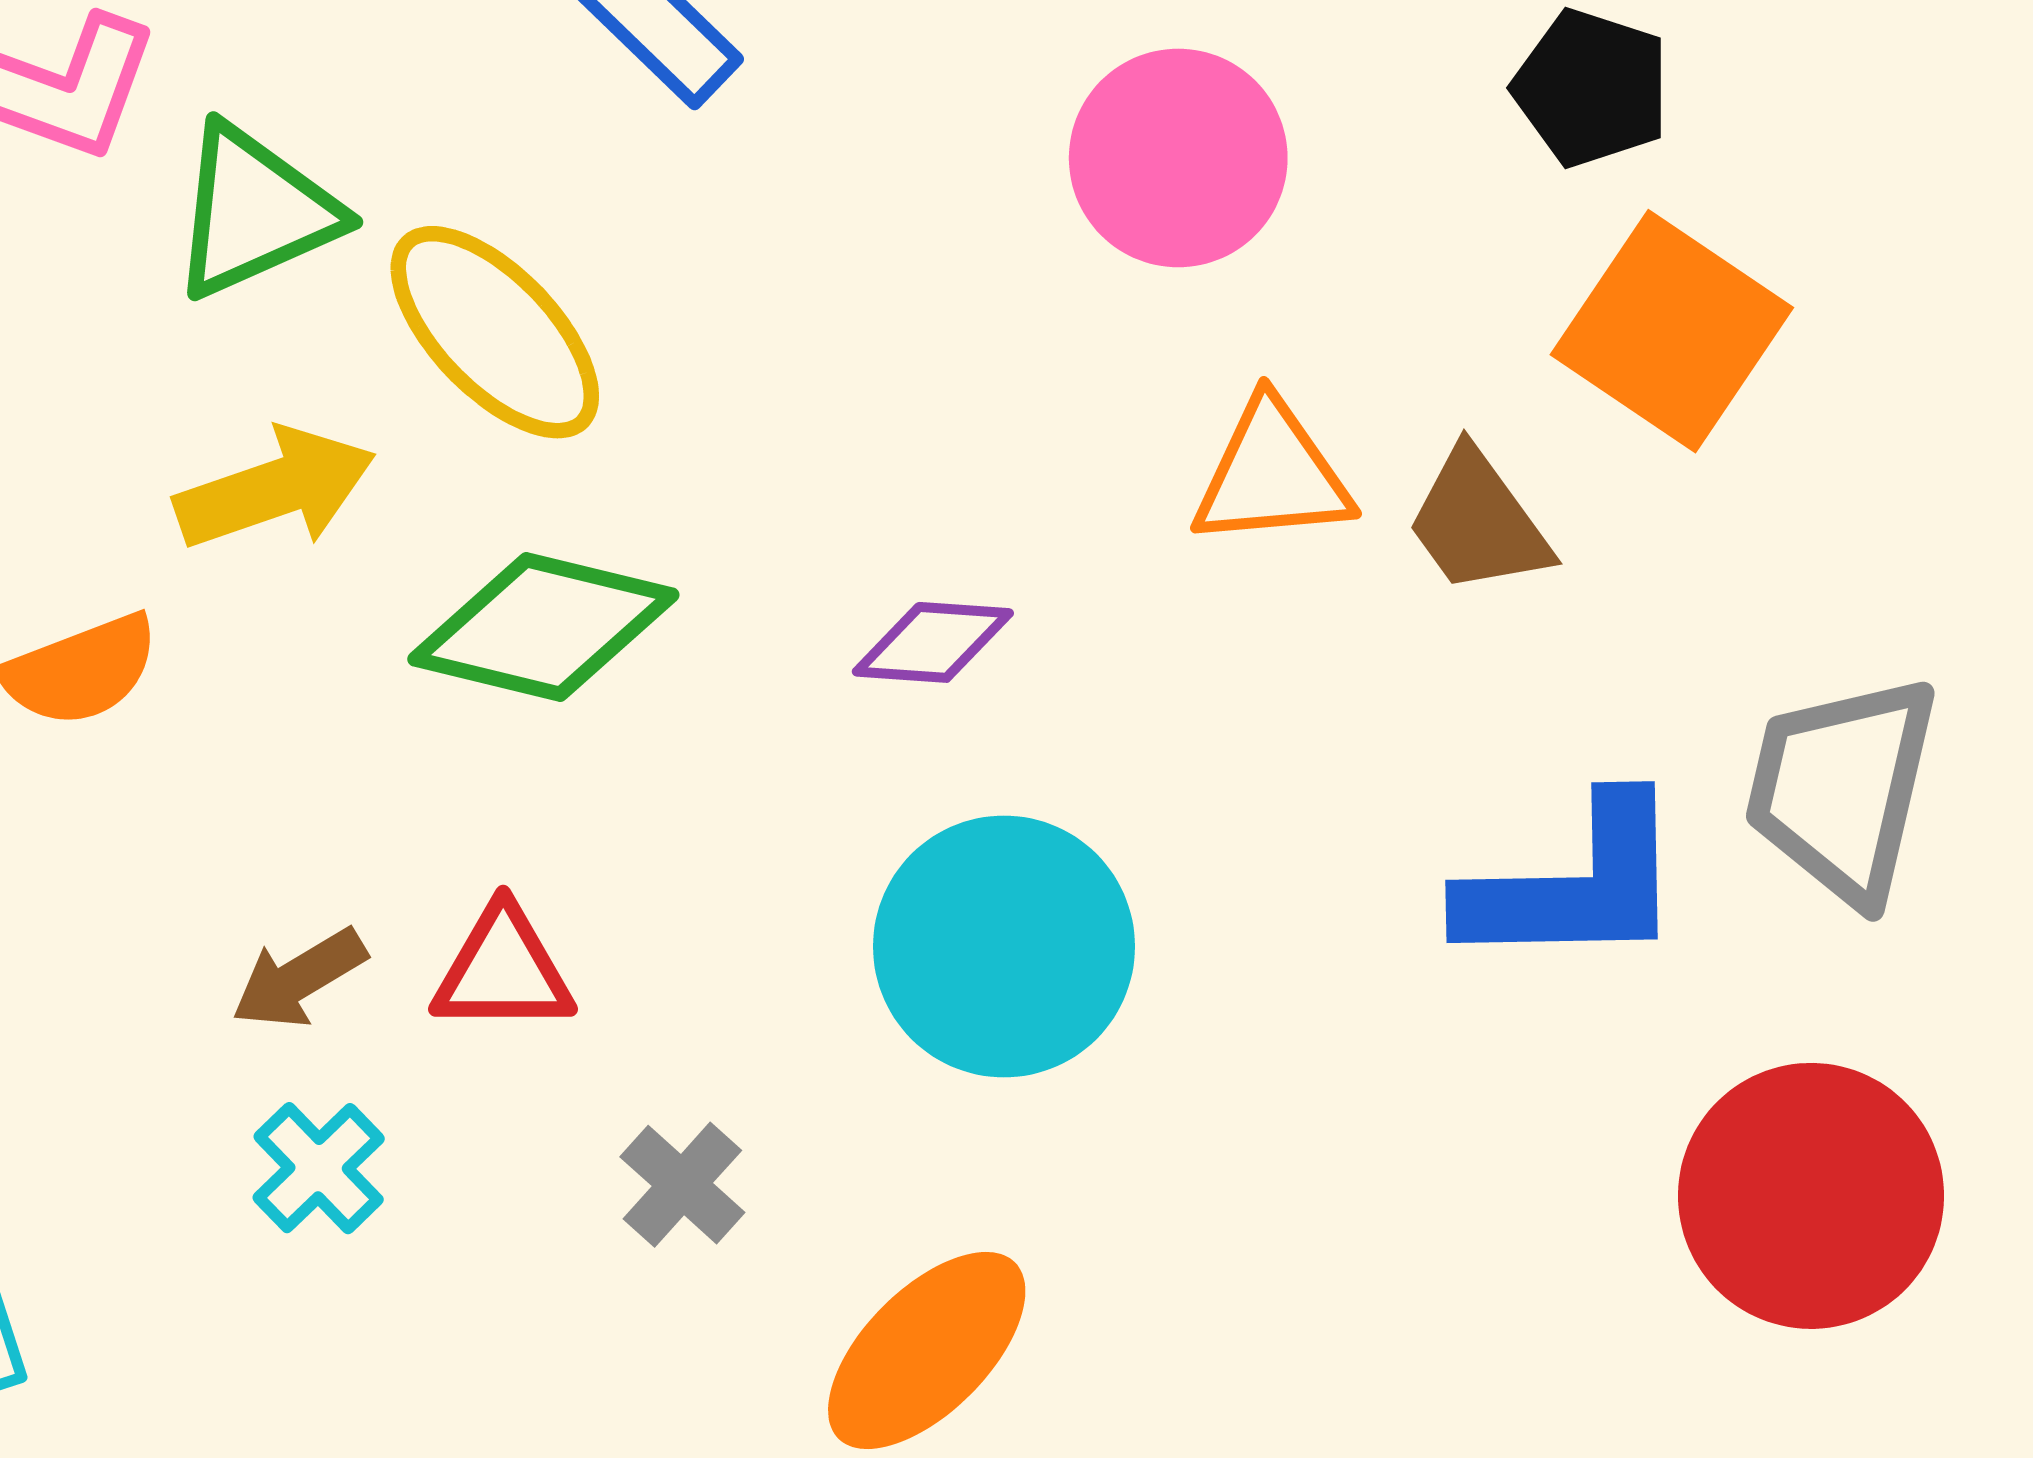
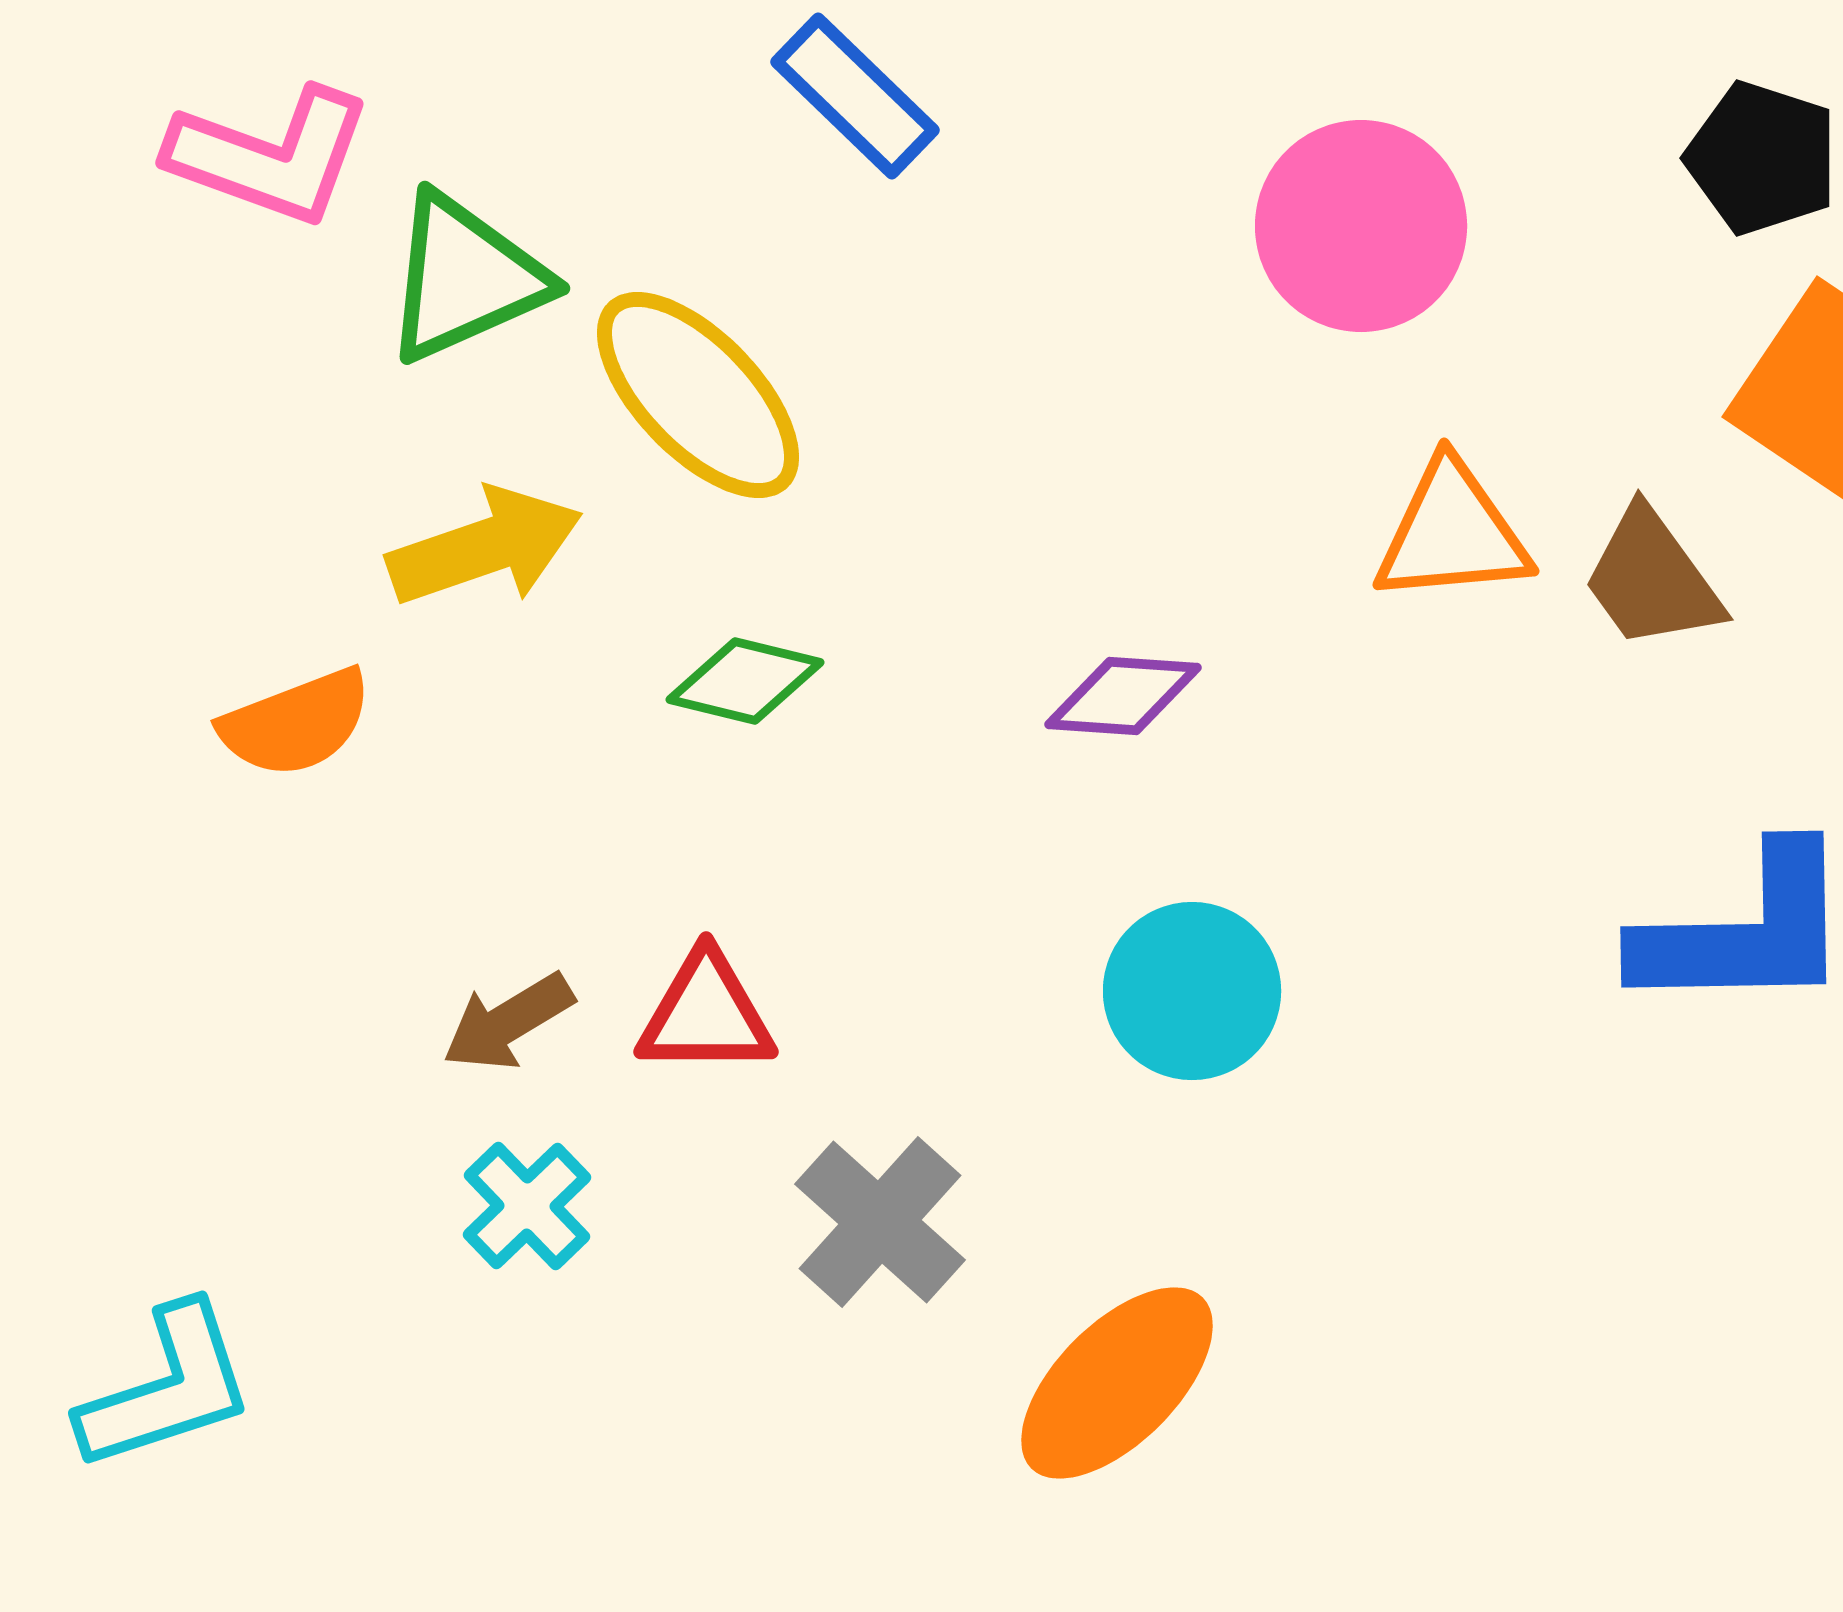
green diamond: (543, 627) -> (745, 681), size x0.6
cyan circle: (1004, 946) -> (1192, 991), size x0.7
gray cross: (682, 1185) -> (880, 1222), size x1.4

